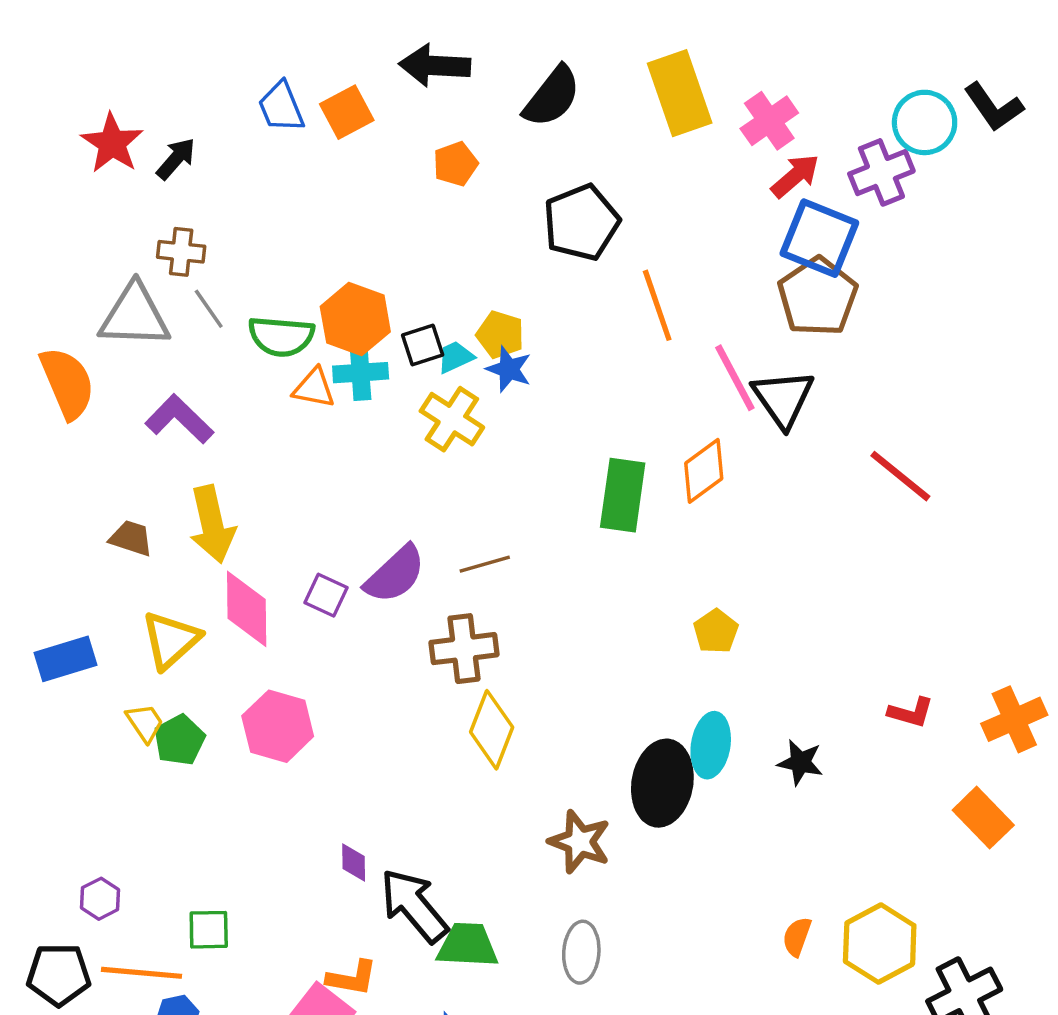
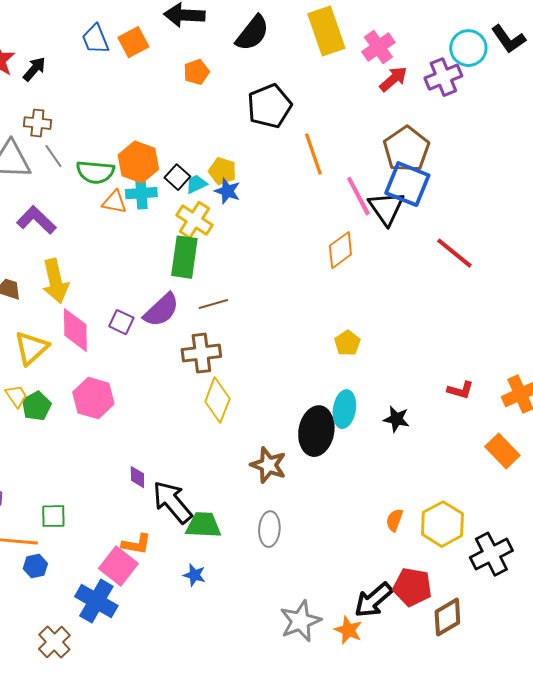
blue square: (819, 238) -> (407, 184), moved
black square: (423, 345) -> (177, 177), turned -30
green rectangle: (623, 495) -> (184, 257), moved

